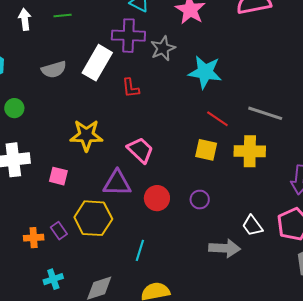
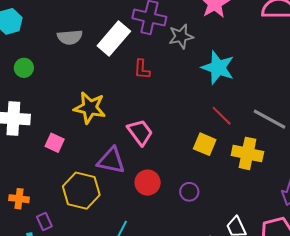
purple rectangle: (59, 231) -> (44, 221), moved

